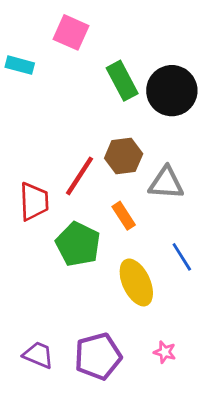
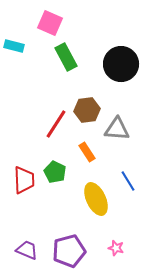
green rectangle: (122, 81) -> (66, 57), moved
red trapezoid: (34, 201) -> (24, 180), moved
green pentagon: (78, 244) -> (55, 172), size x0.7

